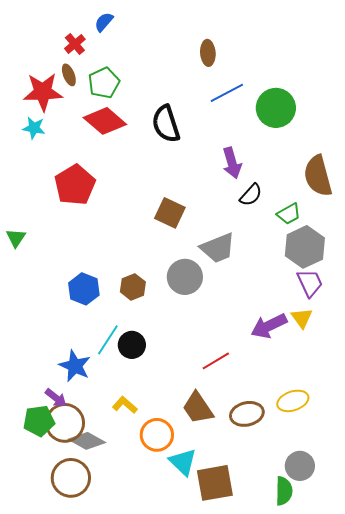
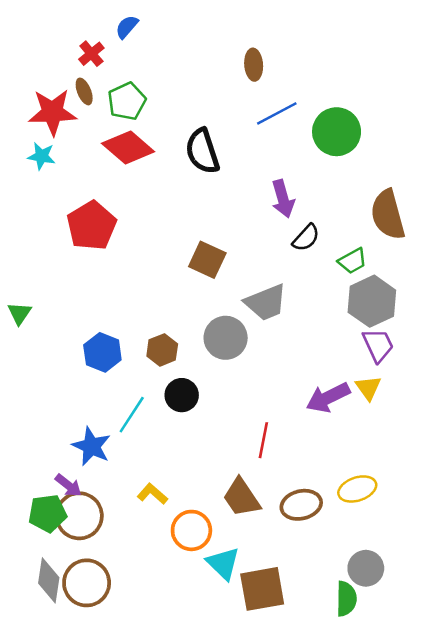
green triangle: (16, 238) -> (20, 313), moved
black circle: (132, 345) -> (182, 395), moved
red line: (216, 361) -> (263, 440), turned -48
gray diamond: (87, 441) -> (49, 580), moved, turned 69

